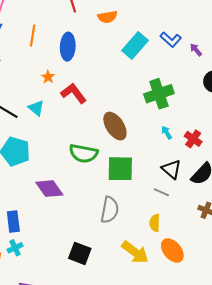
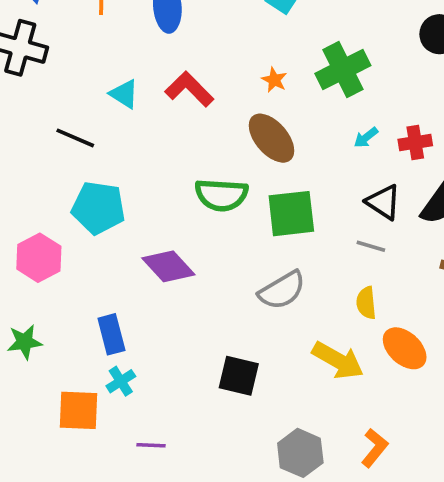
orange star: (48, 77) -> (274, 80), moved
cyan triangle: (36, 108) -> (124, 94), moved
cyan arrow: (167, 133) -> (366, 137), turned -88
red cross: (193, 139) -> (415, 142), turned -36
gray semicircle: (110, 210) -> (282, 290), turned 56

